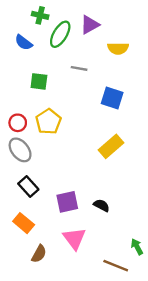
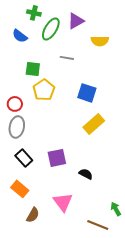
blue square: (112, 98) -> (87, 93), moved
yellow pentagon: (48, 122) -> (44, 90), moved
gray ellipse: (20, 150) -> (17, 127), turned 50
purple square: (67, 202) -> (57, 158), moved

